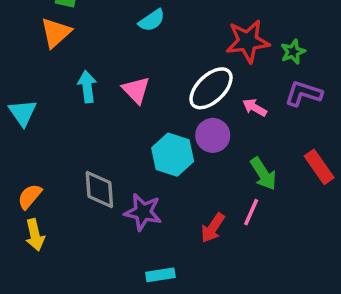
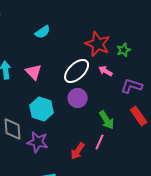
red star: (248, 41) -> (98, 44), turned 30
purple L-shape: (303, 94) -> (132, 86), moved
pink arrow: (255, 108) -> (106, 71), moved
cyan hexagon: (173, 155) -> (42, 109), moved

